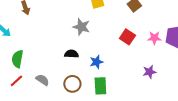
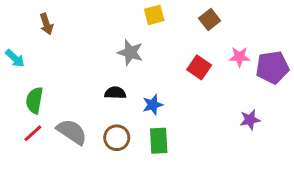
pink star: (154, 38) -> (240, 57), moved
purple star: (149, 72) -> (250, 120), moved
gray semicircle: (42, 80) -> (72, 132), size x1.5

